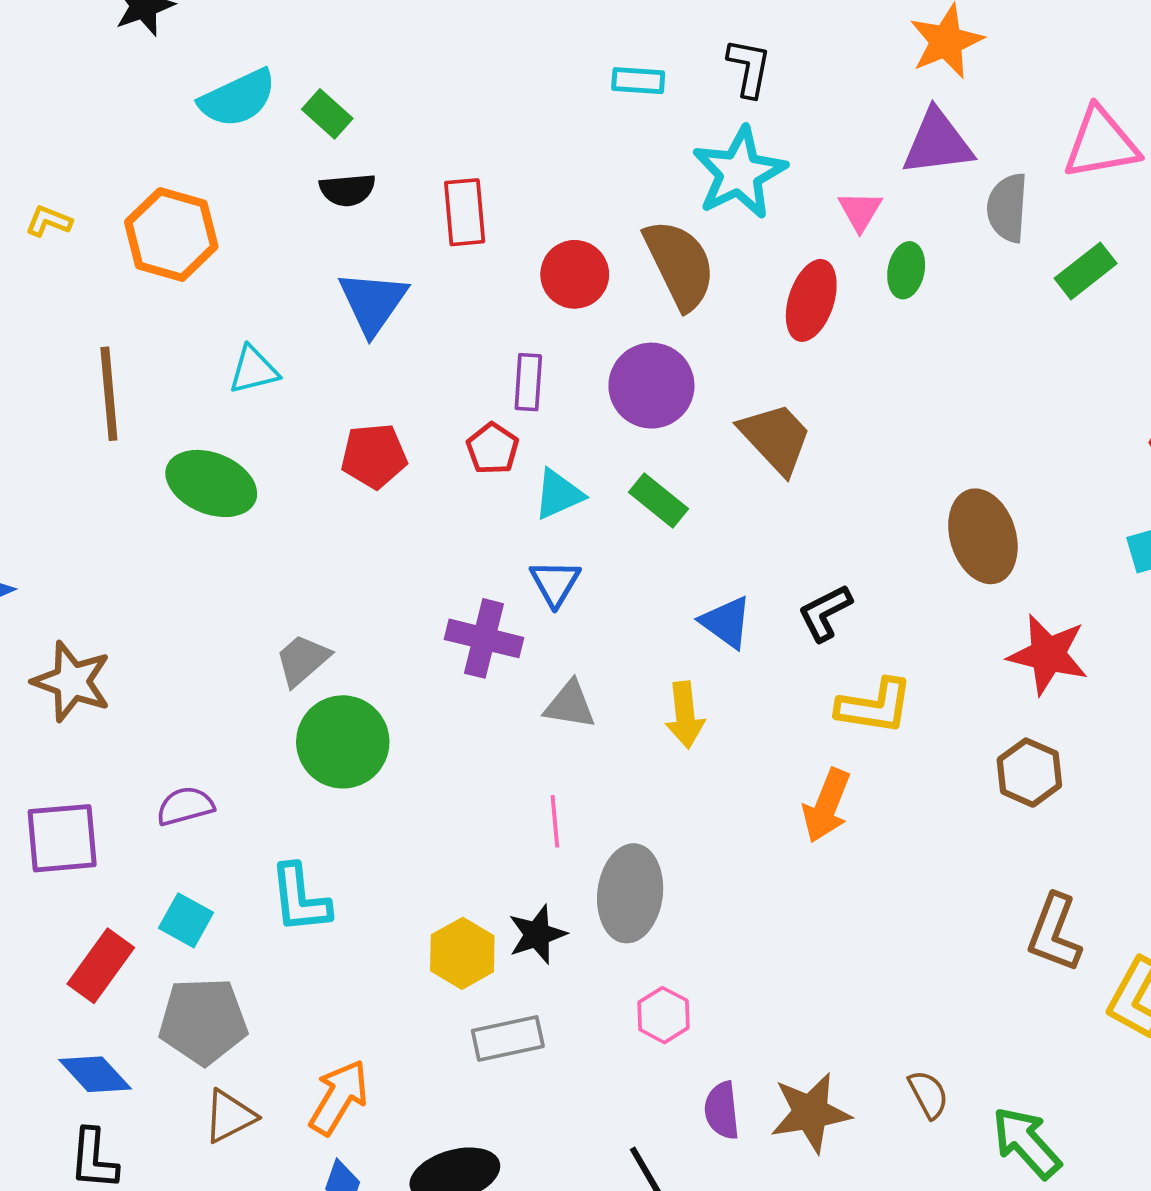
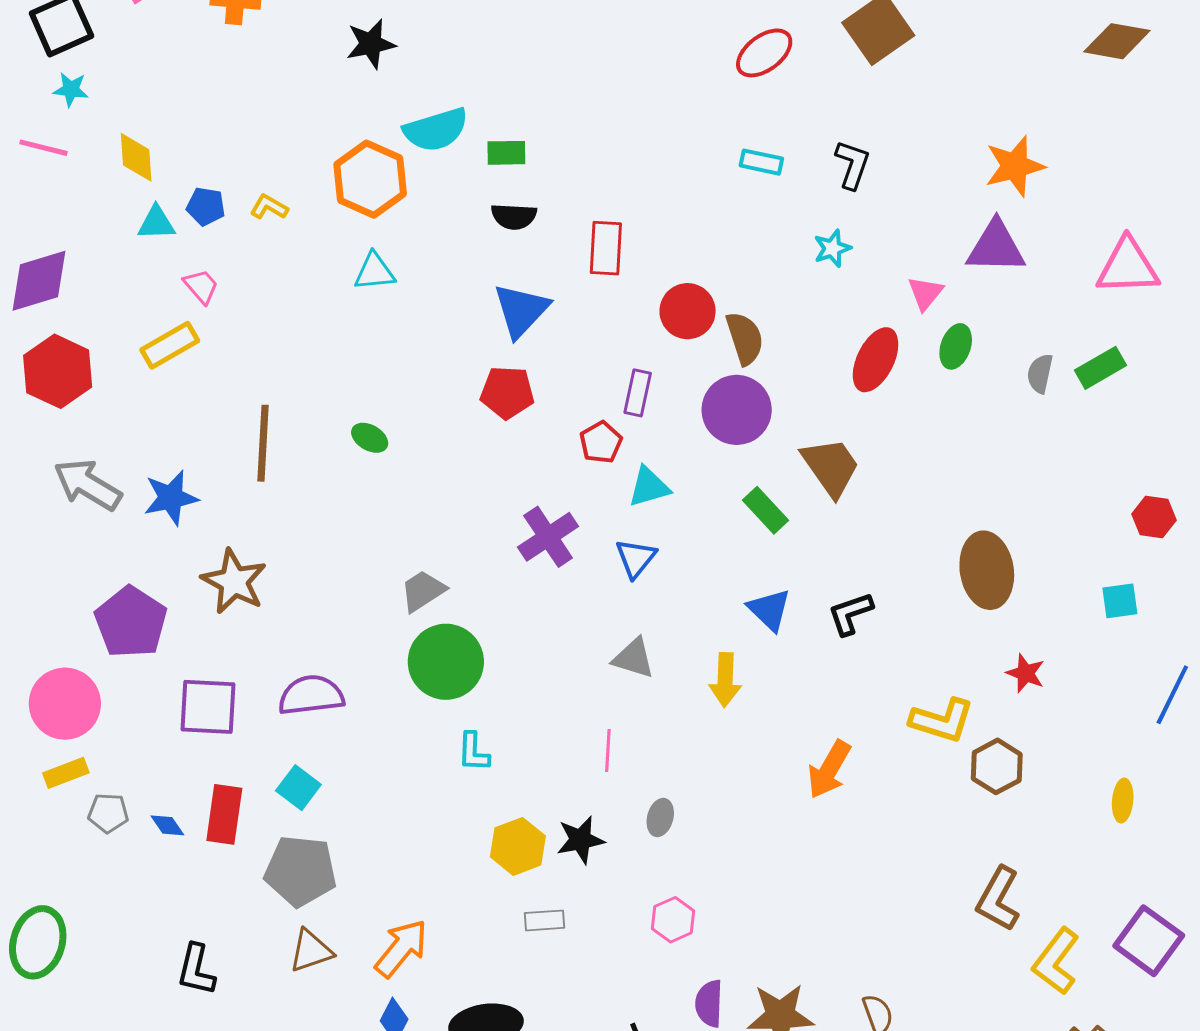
green rectangle: (327, 114) -> (506, 153), turned -51
cyan star: (739, 173) -> (832, 248), size x0.5
gray semicircle: (1007, 208) -> (1040, 374), moved, size x0.7
orange hexagon: (171, 234) -> (370, 179), moved
brown semicircle: (680, 264) -> (745, 338), moved, size x0.7
cyan triangle: (253, 370) -> (375, 272), moved
brown line: (109, 394) -> (263, 443), moved
red pentagon: (374, 456) -> (507, 392), moved
green ellipse: (211, 483) -> (370, 438), size x0.5
green rectangle: (658, 501) -> (765, 510), moved
purple cross: (484, 638) -> (548, 537), moved, turned 34
red star: (1048, 655) -> (1025, 673), size x0.6
yellow L-shape: (875, 706) -> (942, 720), moved
purple semicircle: (185, 806) -> (311, 695), size x1.4
gray ellipse: (630, 893) -> (660, 818), size x0.5
cyan L-shape: (300, 899) -> (473, 752), moved, size x0.7
red rectangle: (101, 966) -> (224, 814), turned -36
gray rectangle: (508, 1039) -> (545, 920), size x0.7
blue diamond: (95, 1074) -> (167, 825), moved, size x0.6

